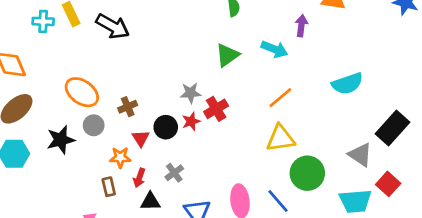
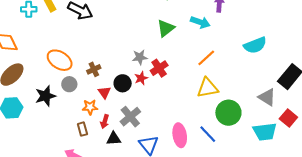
gray cross: (174, 173) -> (130, 117), size x1.5

